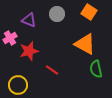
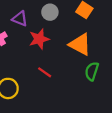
red star: (29, 51) -> (39, 39), moved
green semicircle: (96, 69) -> (92, 71), turned 30

